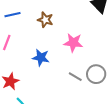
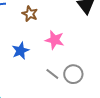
blue star: (41, 58) -> (21, 51), turned 30

